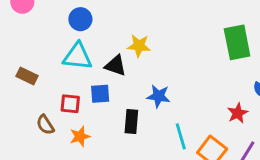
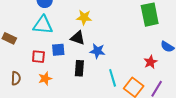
black triangle: (116, 65) -> (78, 38), moved
brown semicircle: (45, 125) -> (16, 78), moved, turned -144

